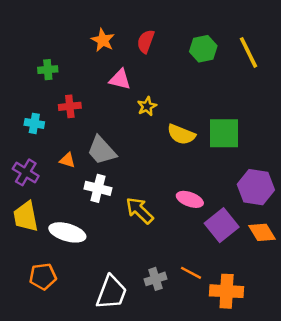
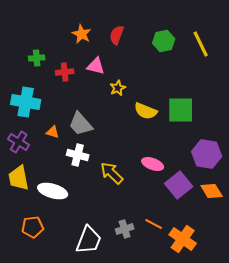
red cross: (70, 106) -> (65, 72), moved
cyan cross: (34, 123) -> (26, 102), size x1.8
orange cross: (227, 291) -> (183, 239), turned 32

